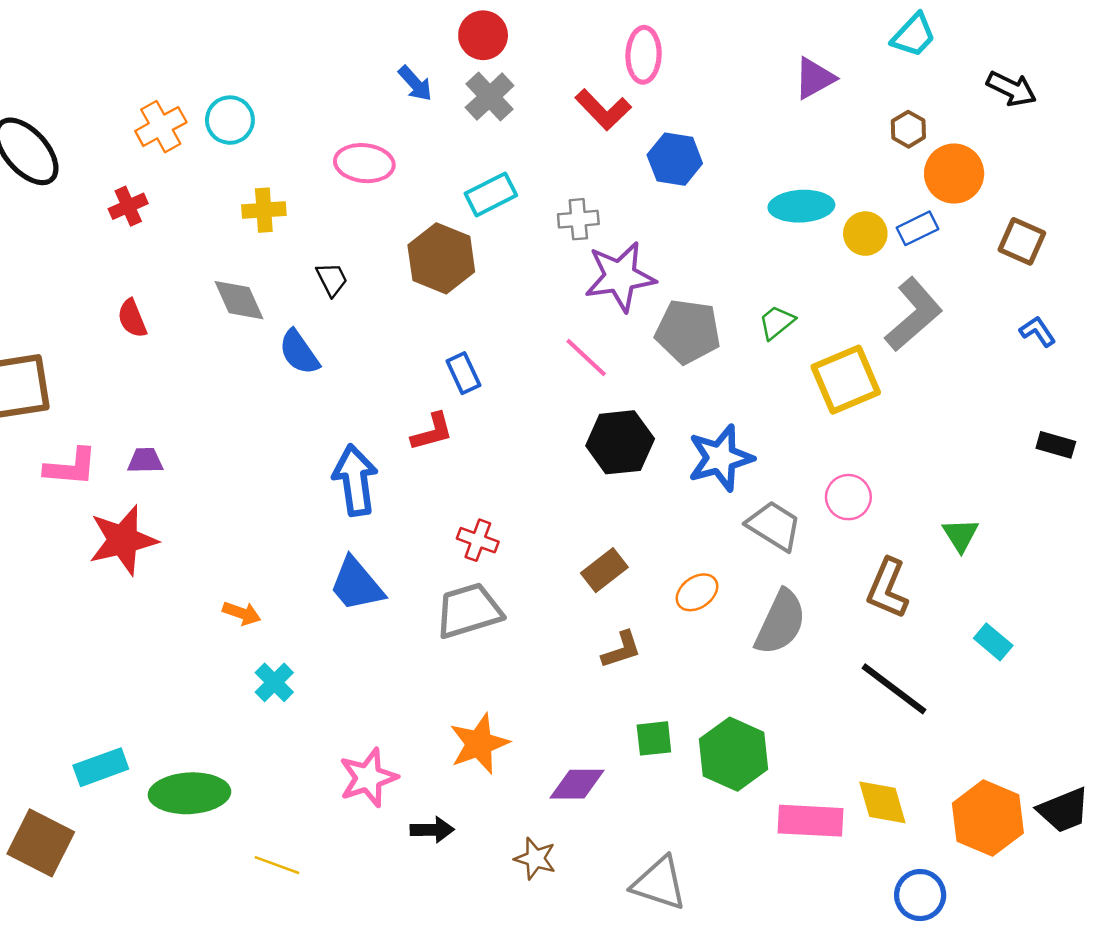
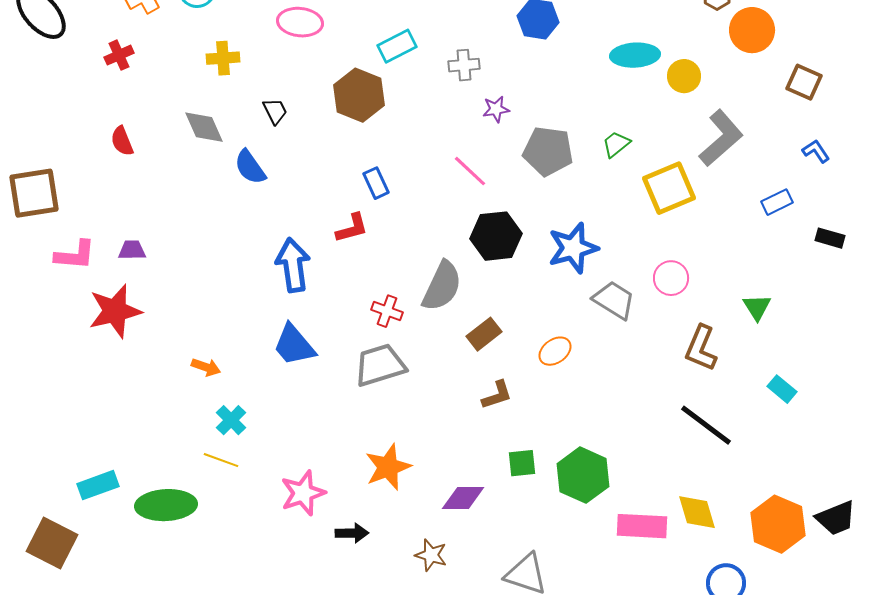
blue rectangle: (918, 228) -> (777, 202), moved
purple star: (620, 277) -> (496, 109), size x0.5
gray semicircle: (781, 622) -> (442, 286), moved
yellow line: (277, 865) -> (221, 460), moved

